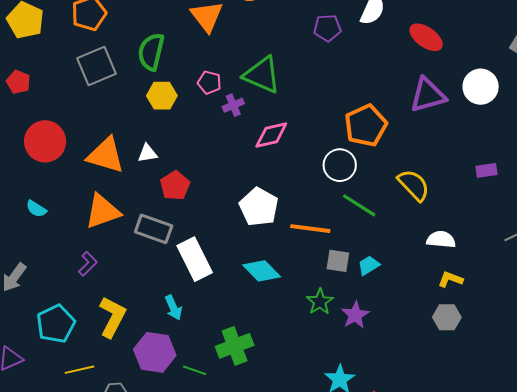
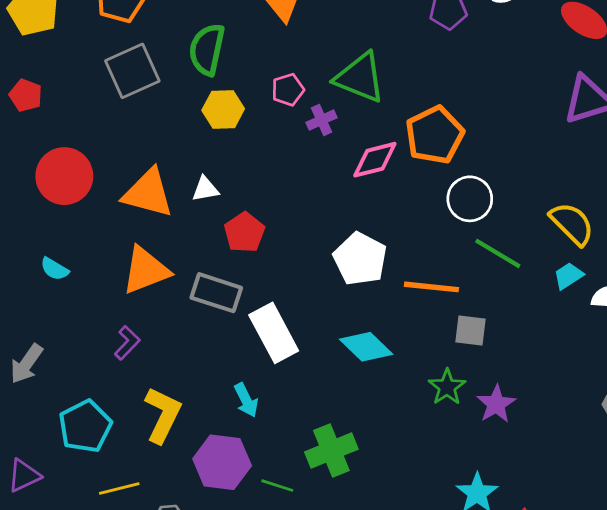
pink pentagon: (209, 82) -> (288, 90), turned -30
orange pentagon: (366, 125) -> (435, 135), moved
cyan trapezoid: (369, 265) -> (568, 276), moved

